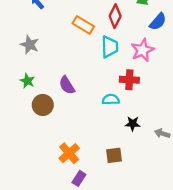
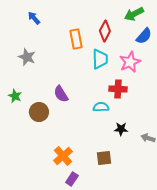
orange rectangle: (83, 25) -> (76, 39), turned 48
green star: (27, 81) -> (15, 96), moved

